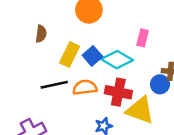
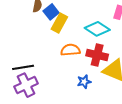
blue square: (92, 56) -> (51, 12), moved
black line: (54, 85) -> (23, 67), moved

